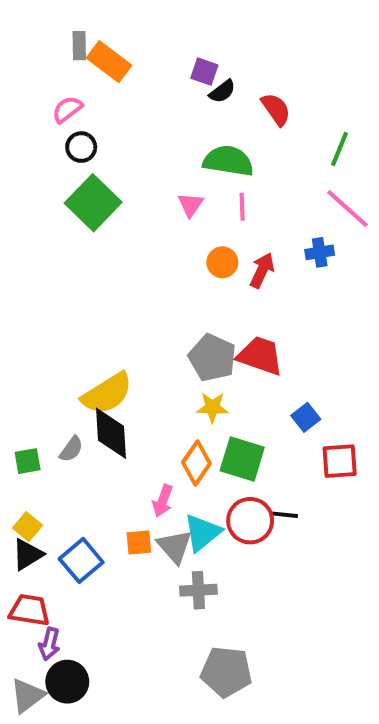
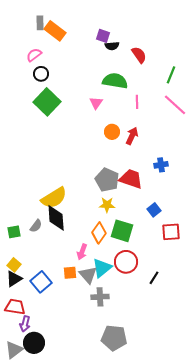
black semicircle: (222, 91) -> (112, 46), turned 32
pink line: (242, 207) -> (137, 102), moved
blue cross: (320, 252) -> (161, 165), moved
black line: (284, 515) -> (154, 278), moved, turned -64

